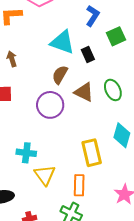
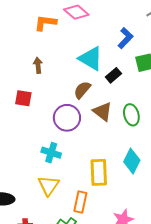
black rectangle: (88, 54) -> (113, 75), turned 63
cyan cross: (26, 153) -> (51, 153), moved

